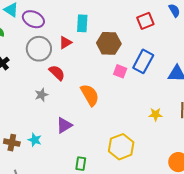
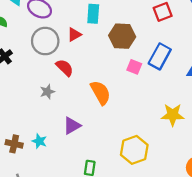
yellow star: (156, 114) -> (173, 115), size x1.5

